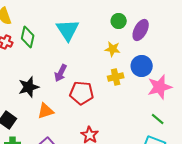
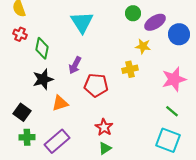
purple ellipse: (141, 30) -> (155, 22), turned 30
green diamond: (28, 37) -> (42, 48), moved
yellow star: (113, 49) -> (143, 46), moved
blue circle: (142, 66) -> (179, 34), moved

